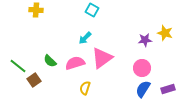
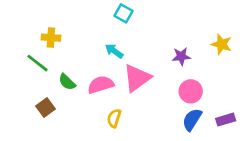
yellow cross: (36, 10) -> (51, 38), moved
cyan arrow: (85, 38) -> (114, 51), turned 80
purple star: (145, 40) -> (181, 56), moved
green line: (18, 66) -> (37, 63), moved

